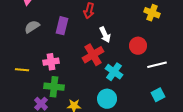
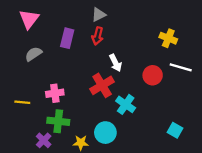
purple rectangle: (62, 26) -> (67, 38), moved
white line: (157, 65) -> (181, 67), moved, turned 30
cyan square: (158, 95) -> (175, 130), turned -32
cyan circle: (107, 99) -> (105, 133), moved

